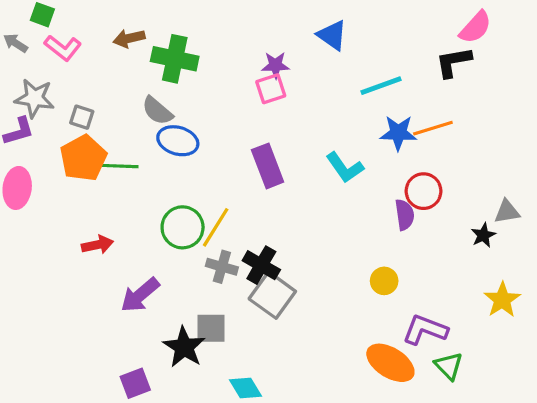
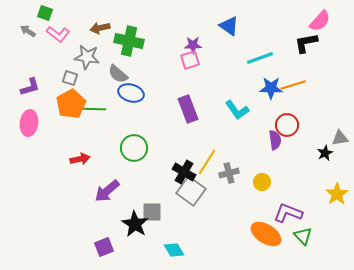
gray star: (35, 98) -> (87, 57), moved
yellow line: (216, 227) -> (207, 162), moved
gray cross: (222, 267) -> (229, 173), moved, turned -30

